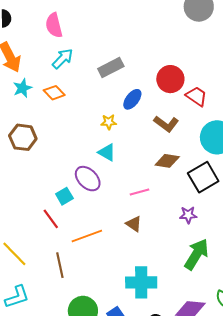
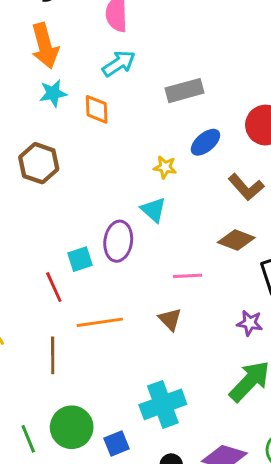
orange diamond: (54, 93) -> (97, 109), turned 30
purple ellipse: (88, 179) -> (118, 241), turned 40
cyan cross: (141, 282) -> (163, 404), turned -32

